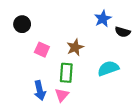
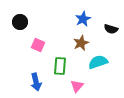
blue star: (103, 19) -> (83, 19), moved
brown star: (75, 47) -> (81, 43), moved
pink triangle: (62, 95) -> (77, 86), moved

